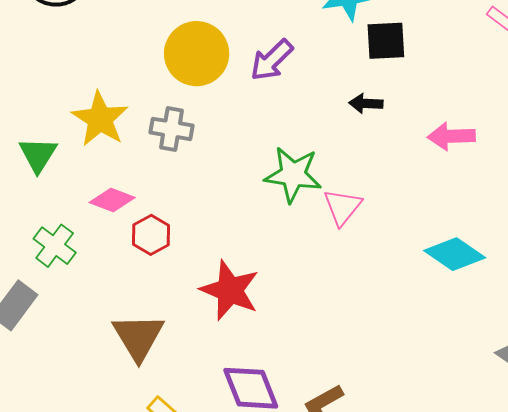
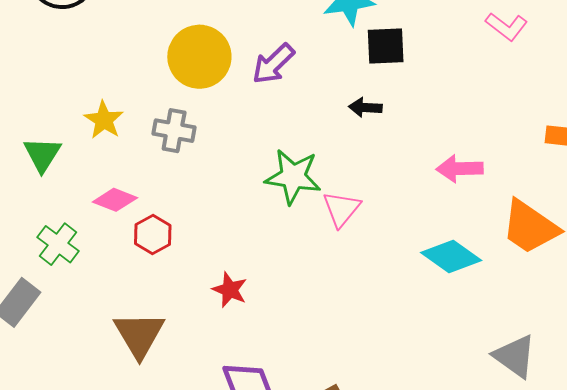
yellow star: (100, 119) -> (104, 120), size x0.7
pink arrow: (451, 136) -> (460, 169), moved
red star: (230, 290) -> (230, 290), size x0.6

